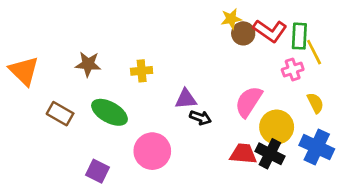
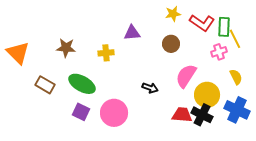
brown circle: (243, 33) -> (171, 44), moved
purple triangle: (186, 99) -> (132, 33), moved
purple square: (97, 171) -> (81, 112), moved

